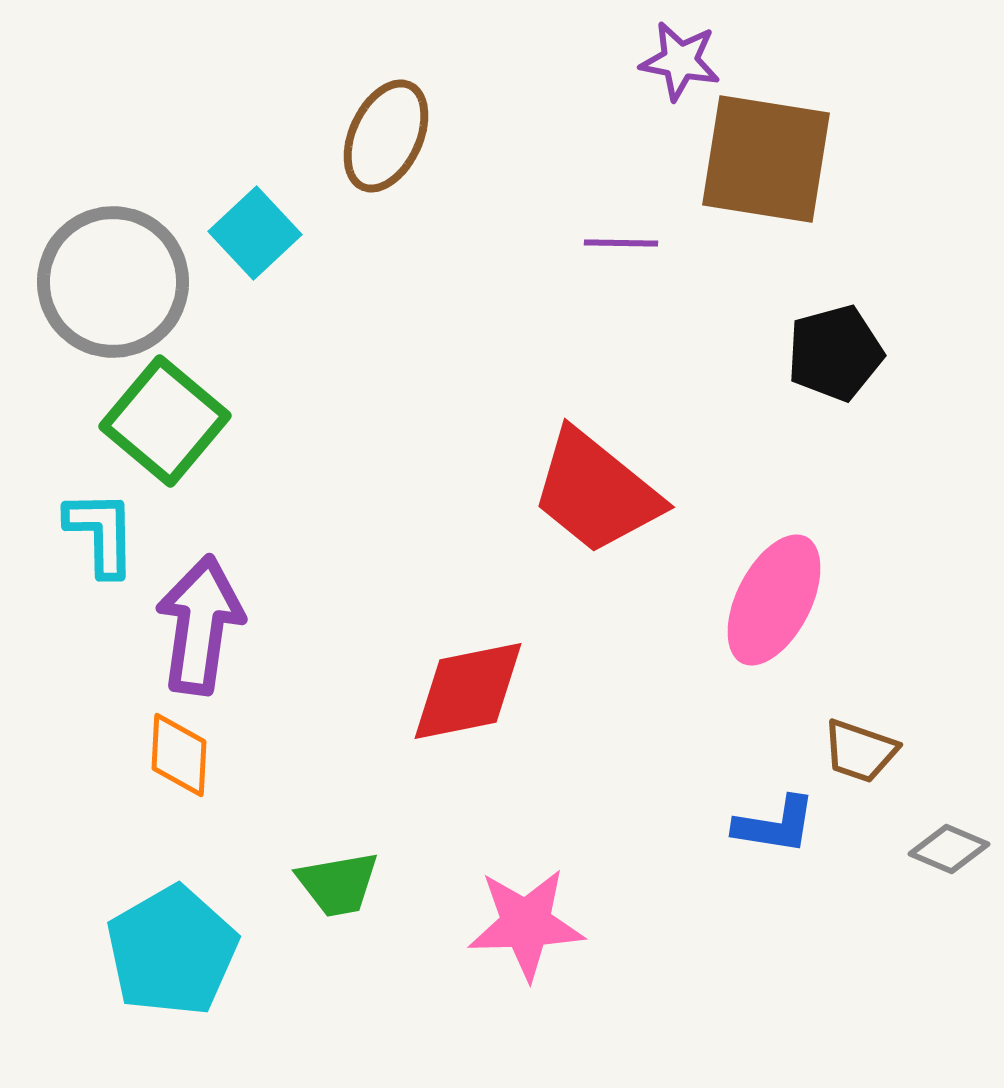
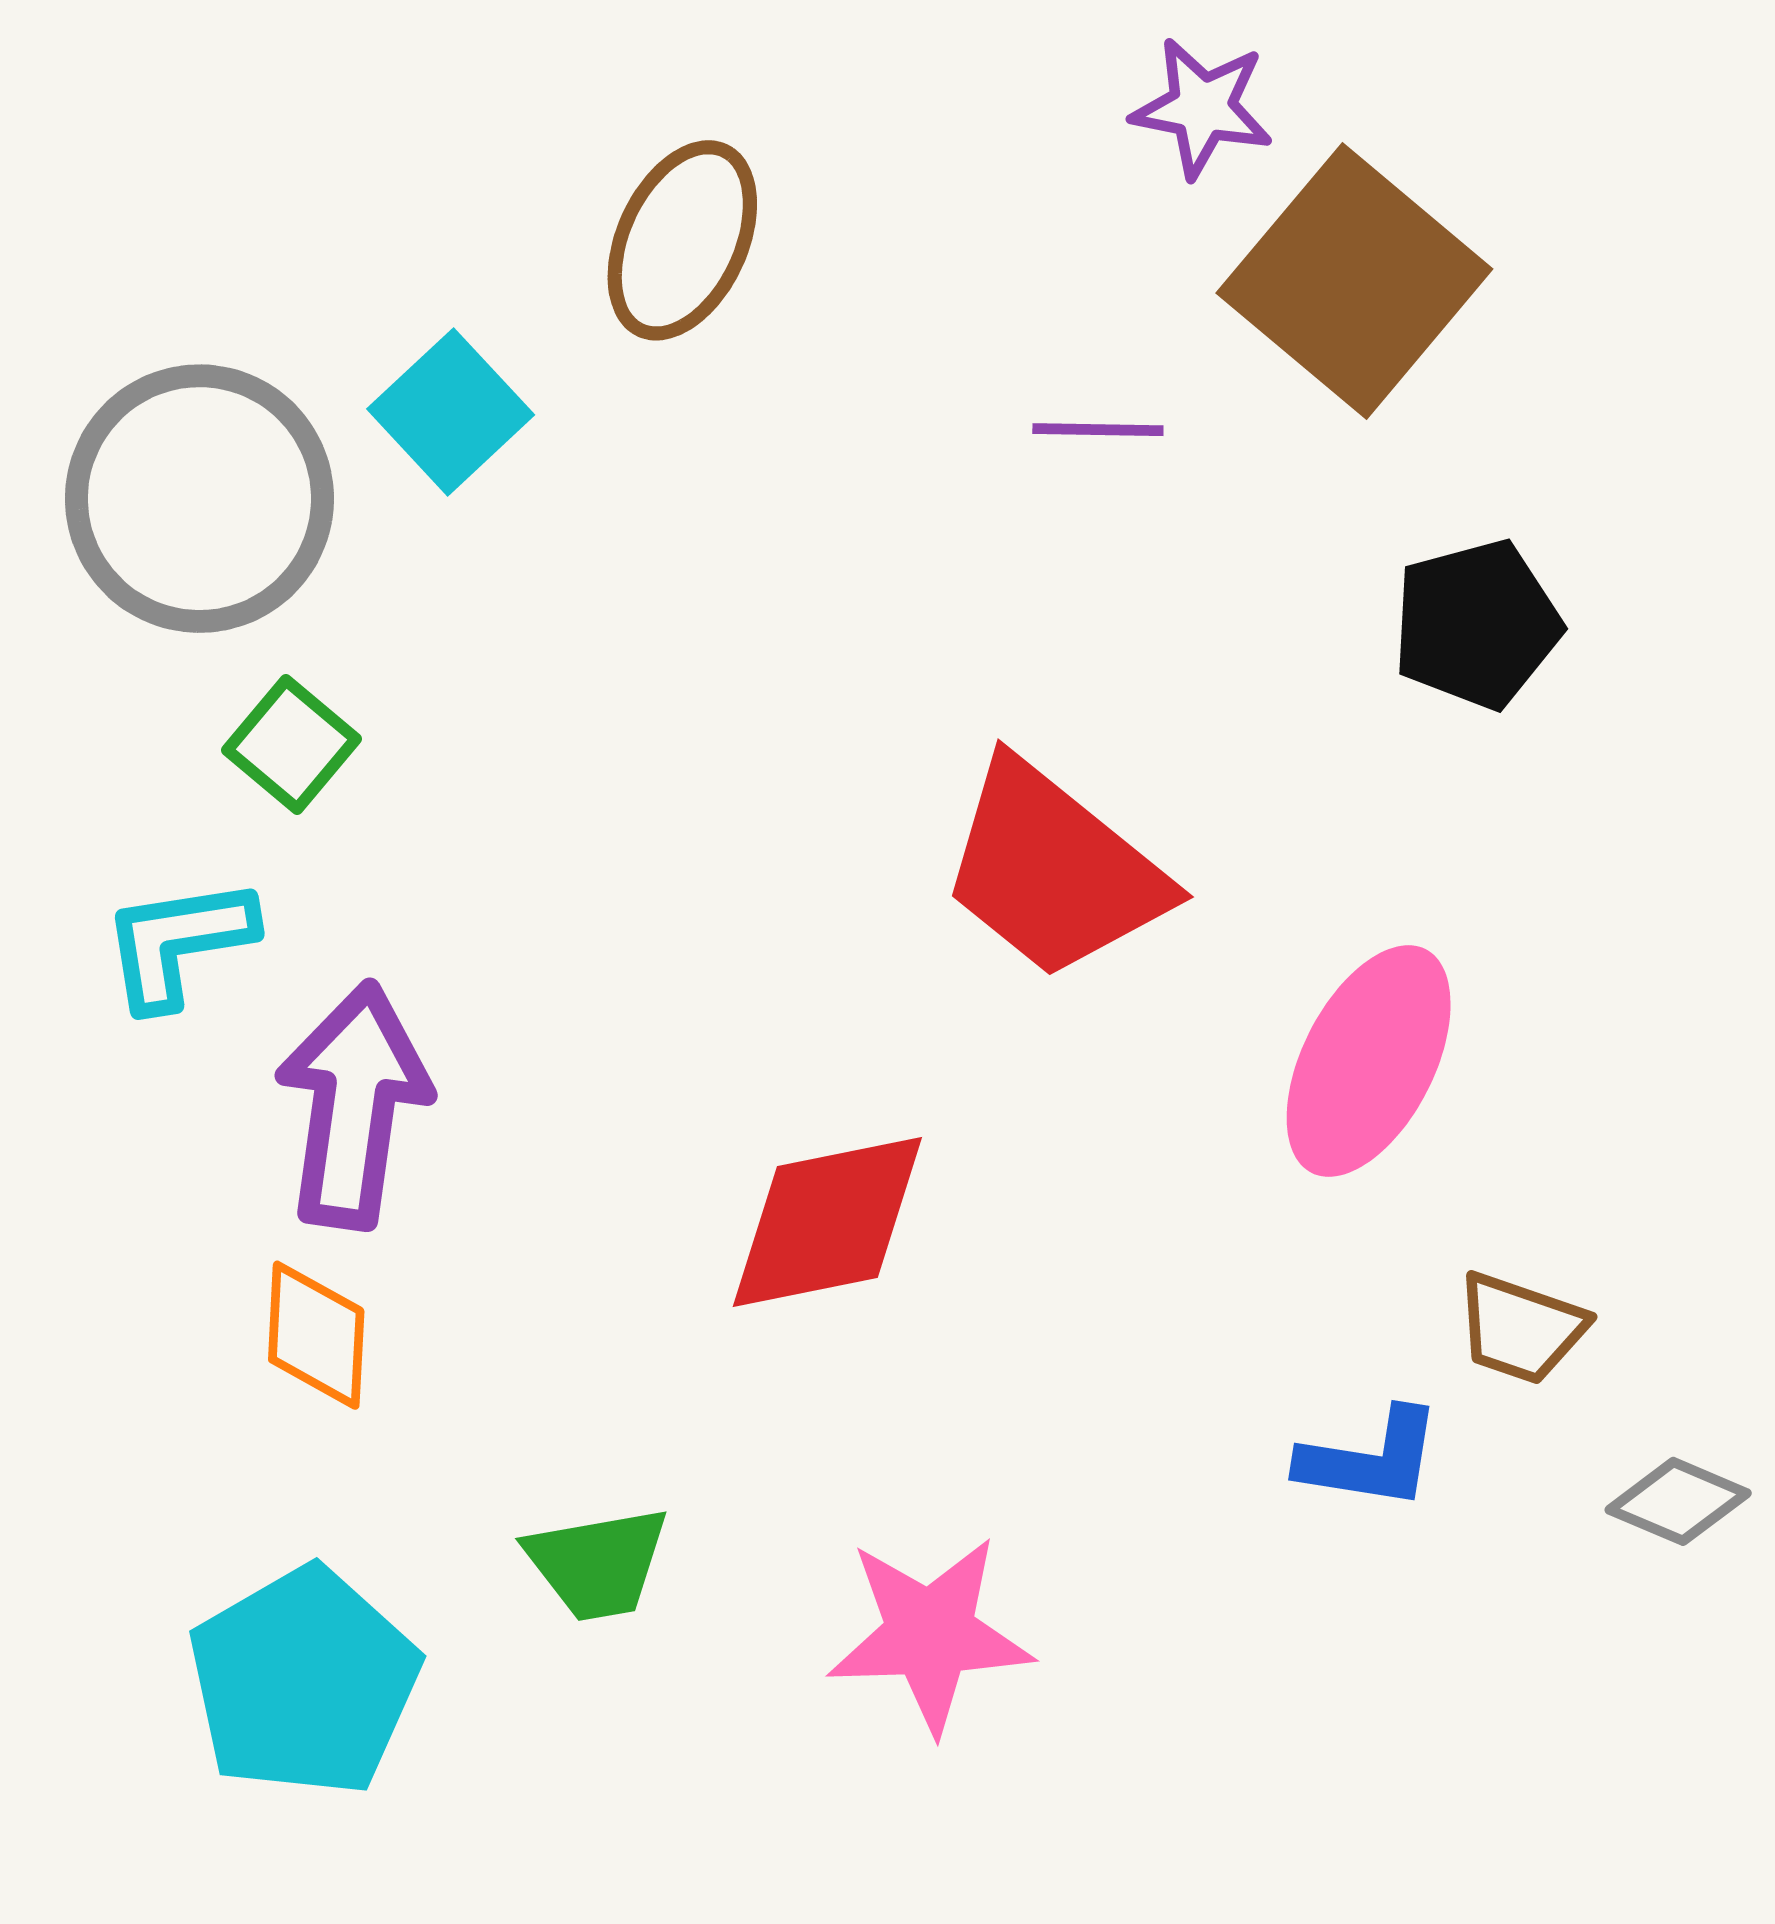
brown square: (766, 159) -> (1354, 281), turned 31
green square: (165, 421) -> (291, 744), size x0.6
cyan L-shape: (101, 533) -> (178, 943), turned -98

